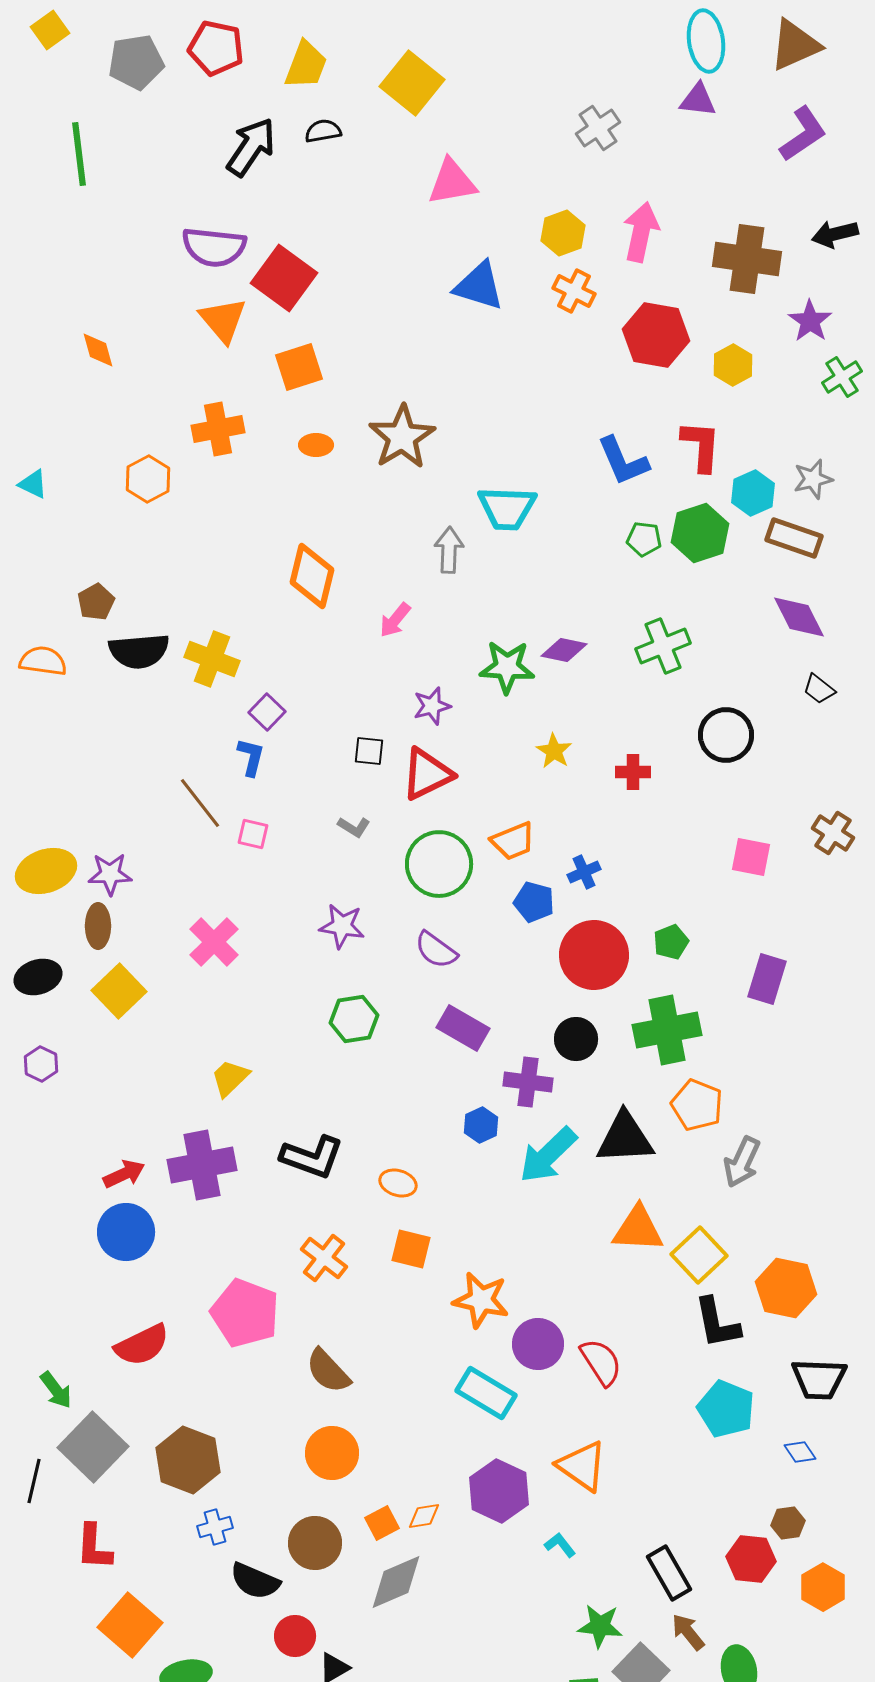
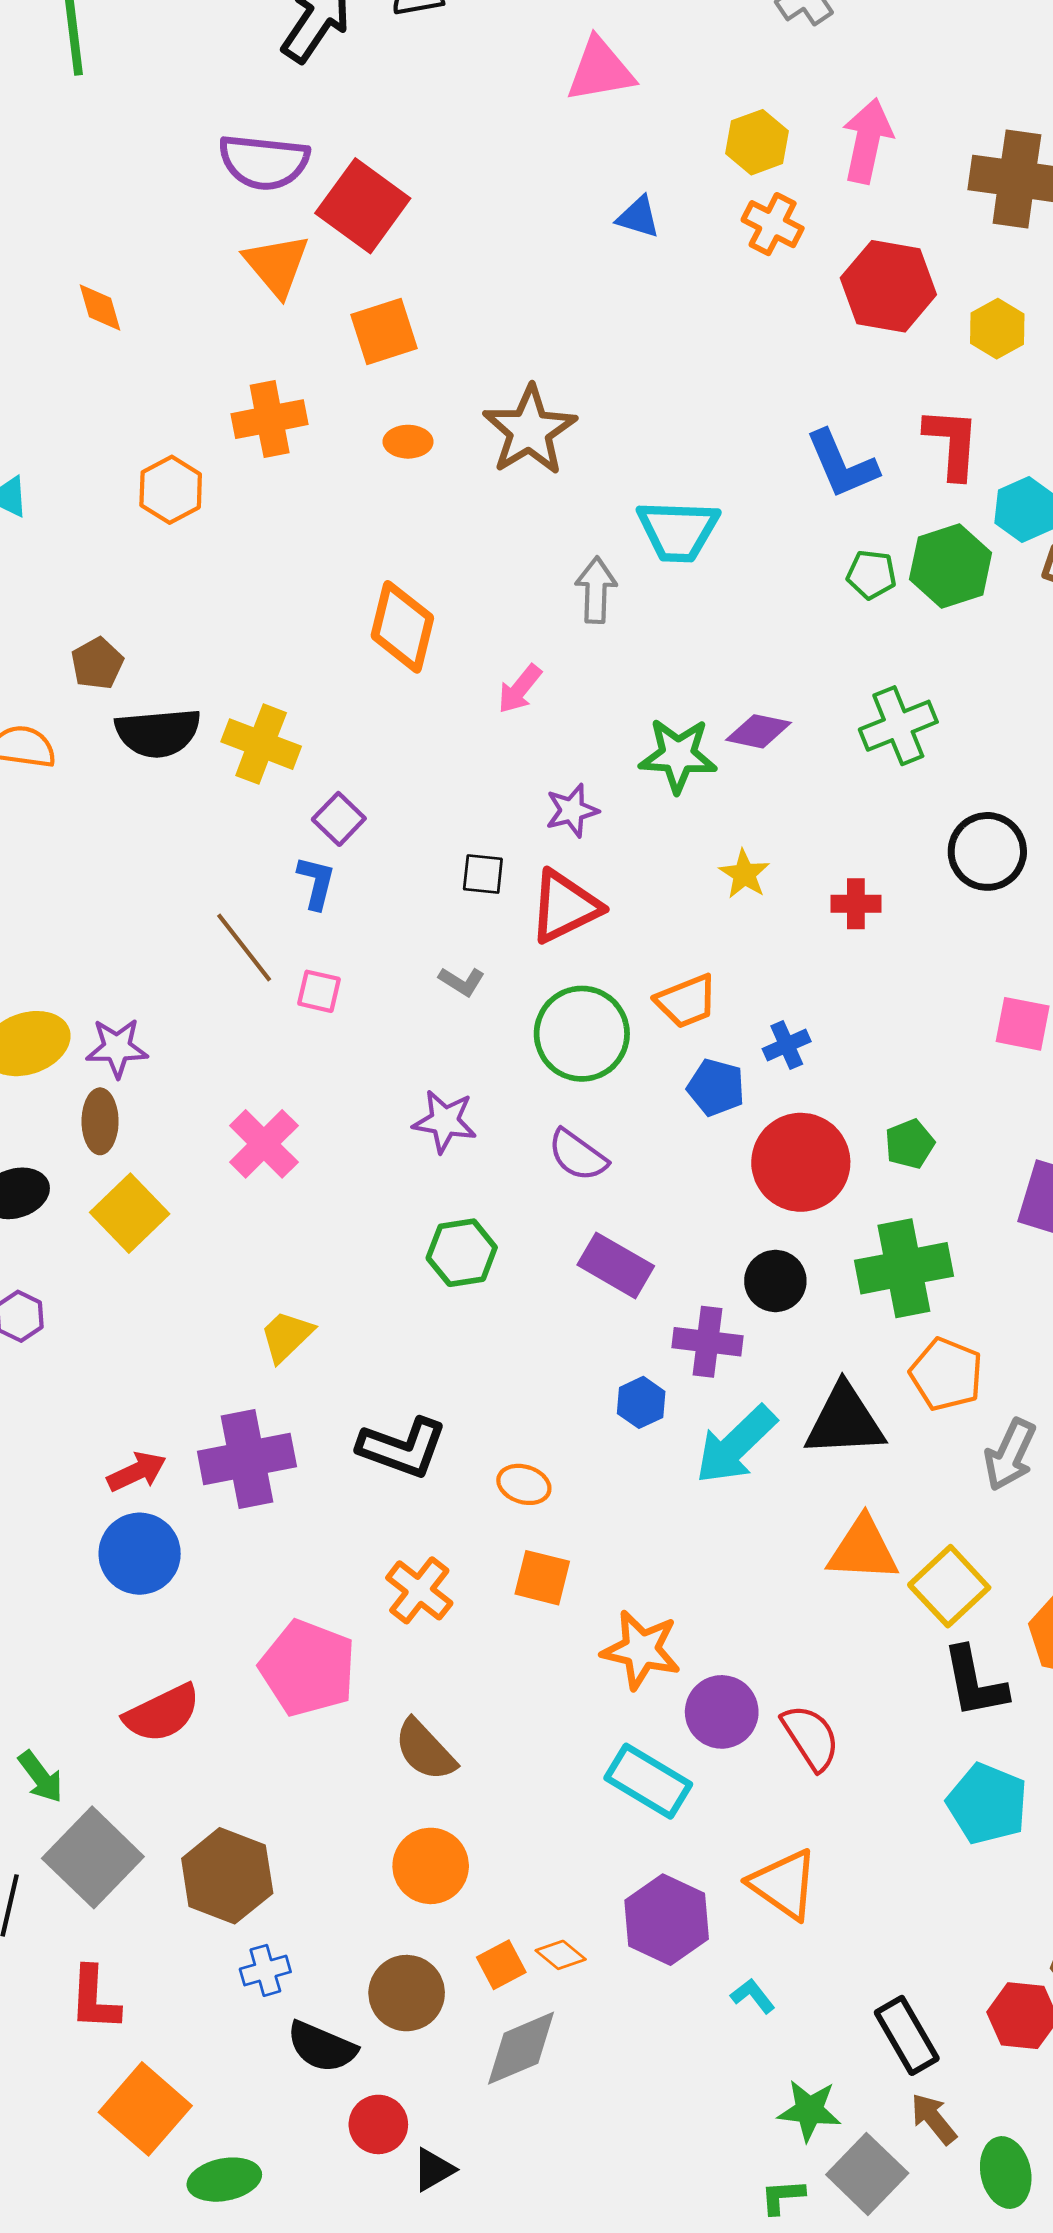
blue triangle: (479, 286) -> (638, 217), size x0.6
orange diamond: (424, 1516) -> (561, 1955), turned 48

